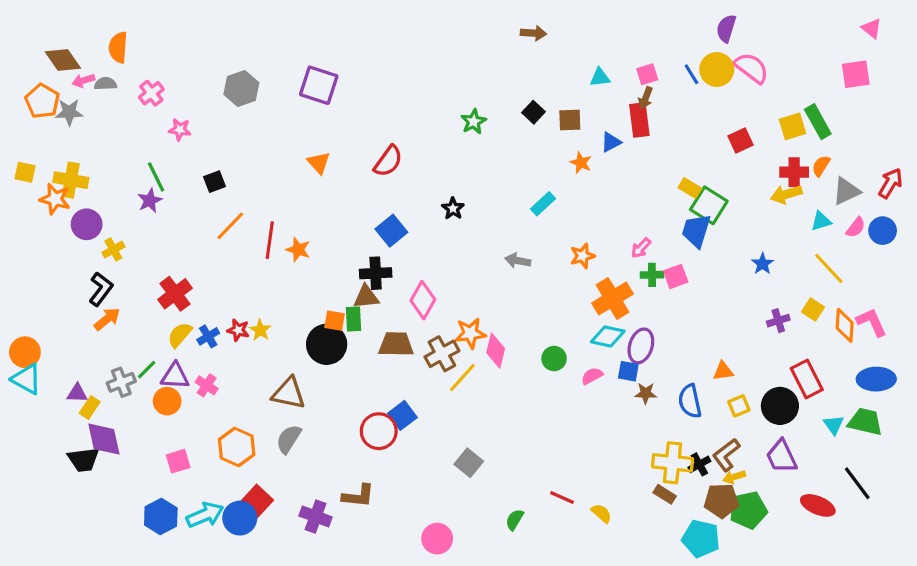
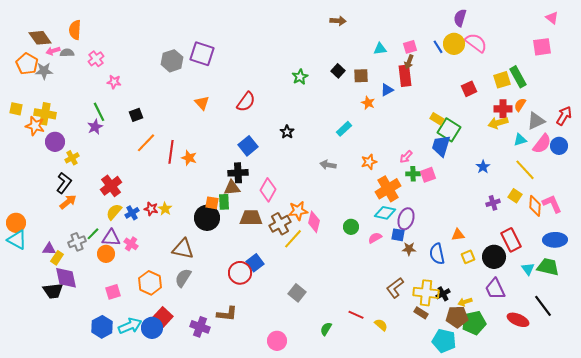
gray hexagon: (241, 88) -> (172, 61), moved
pink semicircle: (856, 227) -> (542, 144), size x1.5
brown L-shape: (726, 455) -> (395, 288), moved

